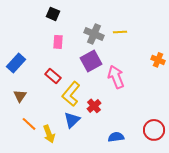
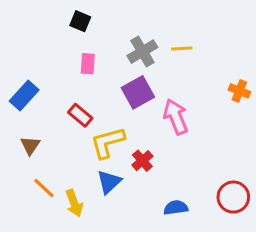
gray cross: (94, 34) -> (142, 52), turned 36
yellow L-shape: (71, 94) -> (108, 142), turned 35

